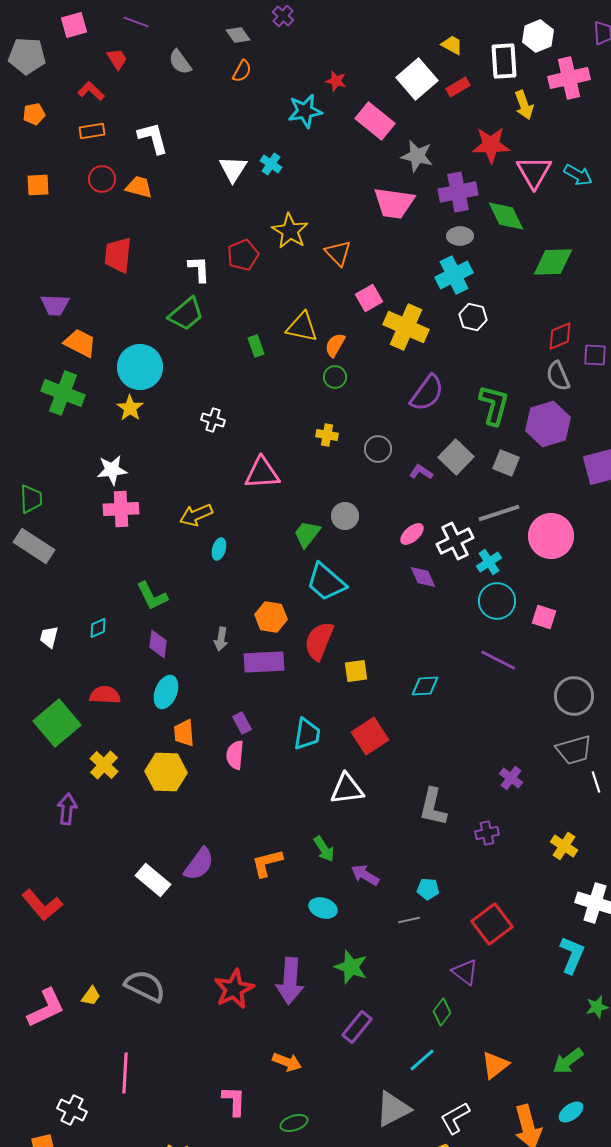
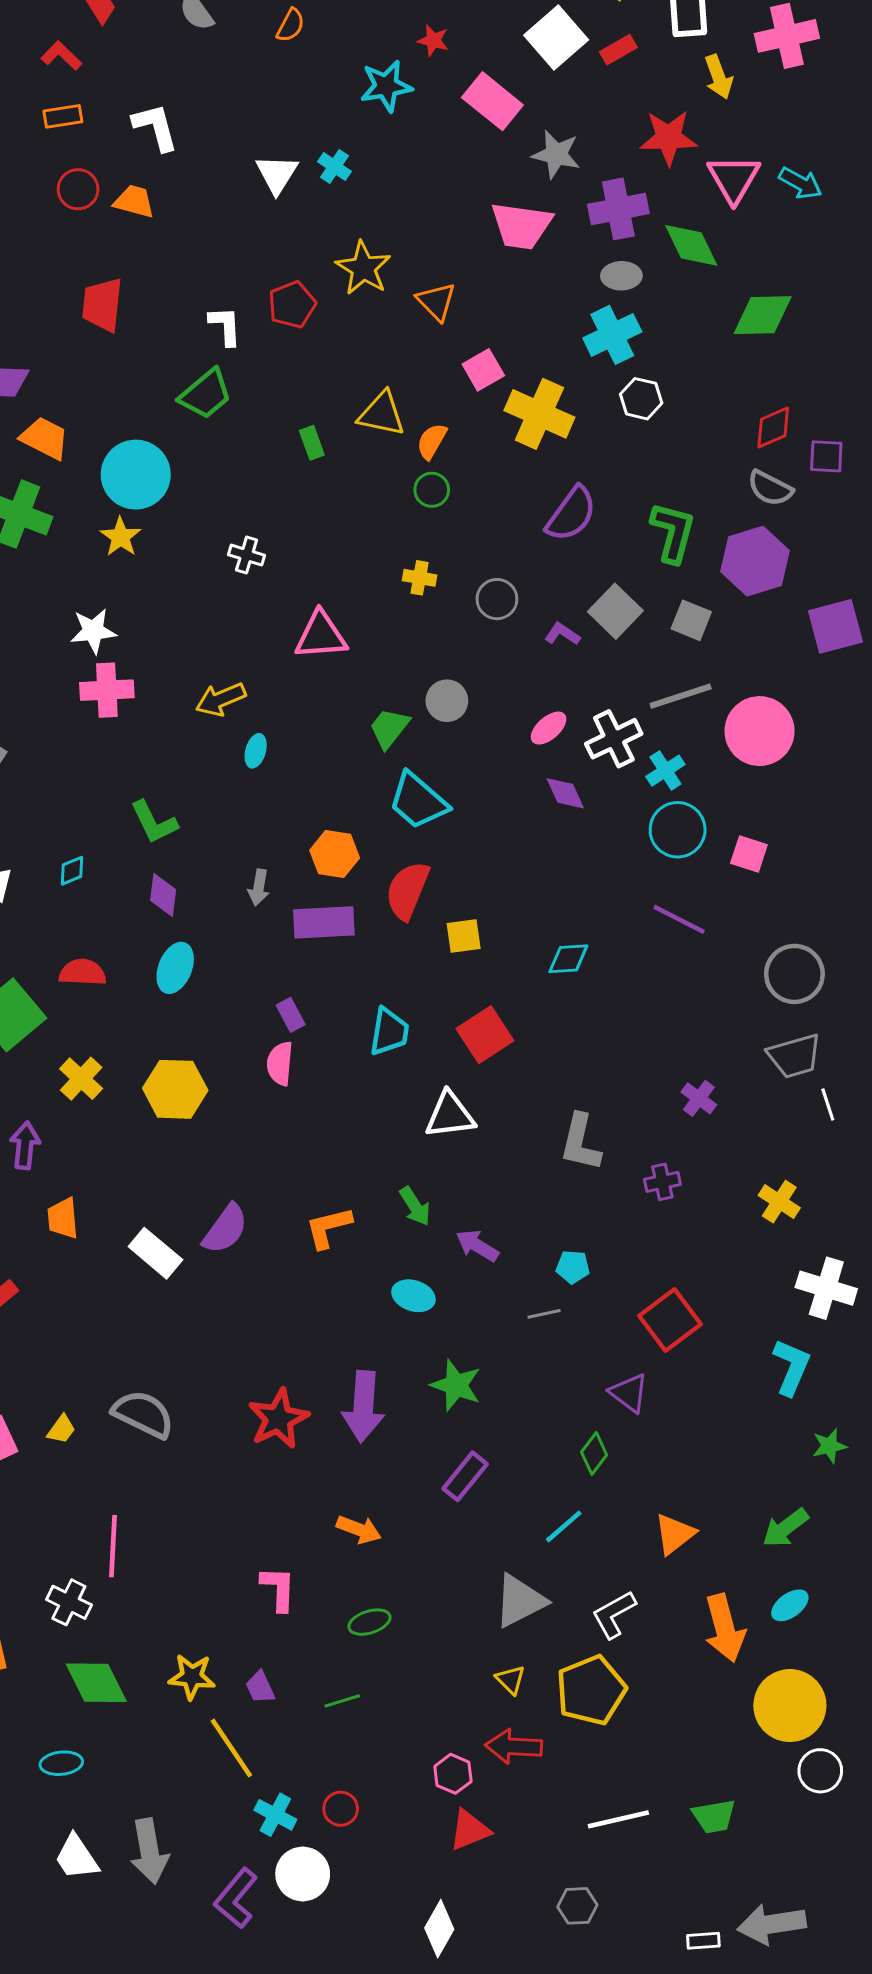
gray semicircle: (558, 376) -> (770, 488), turned -40
orange trapezoid: (184, 733) -> (63, 1218), moved
white cross: (72, 1110) -> (69, 1602), moved

